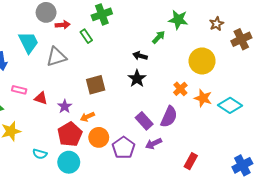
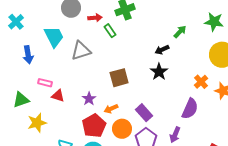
green star: (178, 20) -> (214, 22), moved
red arrow: (63, 25) -> (95, 18), moved
black arrow: (140, 56) -> (162, 50), turned -40
red triangle: (41, 98) -> (58, 96), moved
purple rectangle: (144, 121) -> (144, 113), moved
purple arrow: (153, 144) -> (175, 135), turned -42

